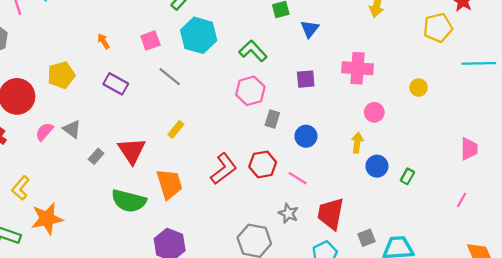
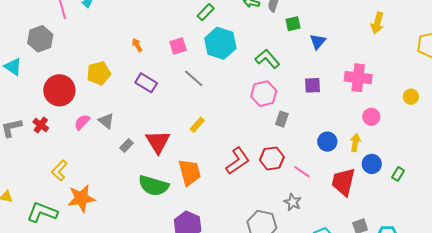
blue circle: (306, 136) -> (327, 142), moved
red trapezoid: (331, 214) -> (343, 182), moved

